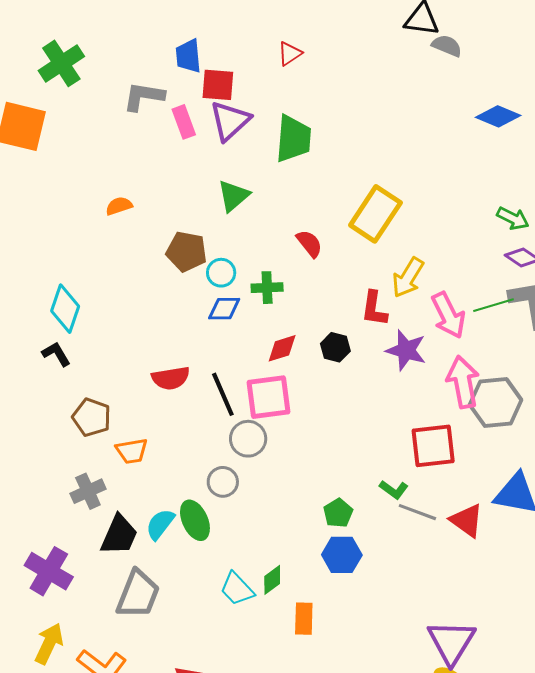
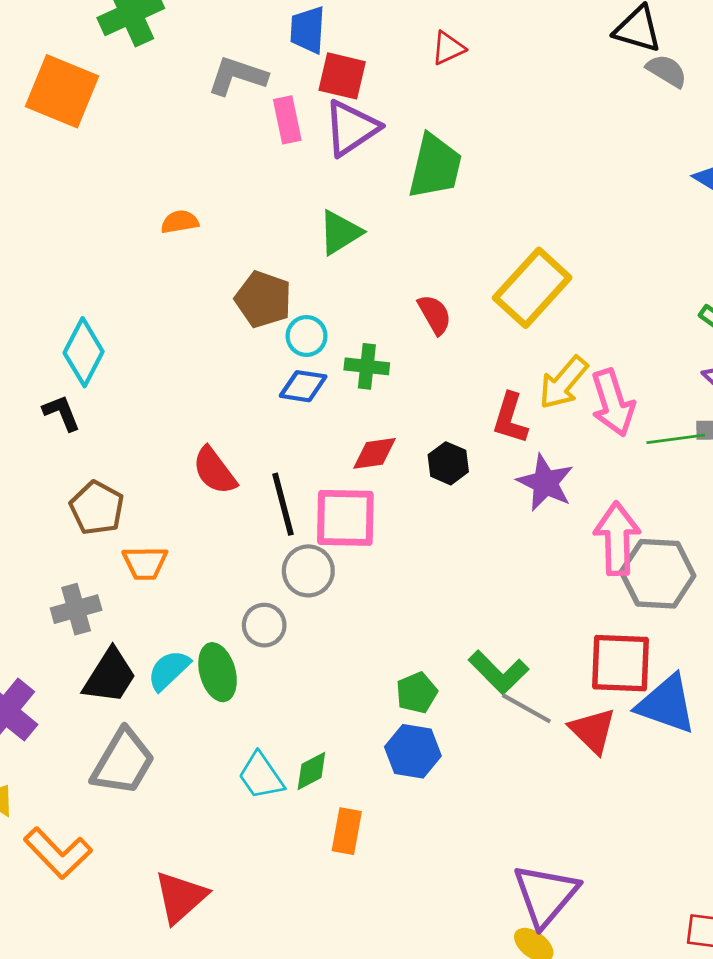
pink arrow: (448, 315) -> (613, 403), moved
red semicircle: (171, 378) -> (214, 471), turned 54
red square: (433, 446) -> (621, 663), moved
green L-shape: (394, 490) -> (499, 672), size x1.5

